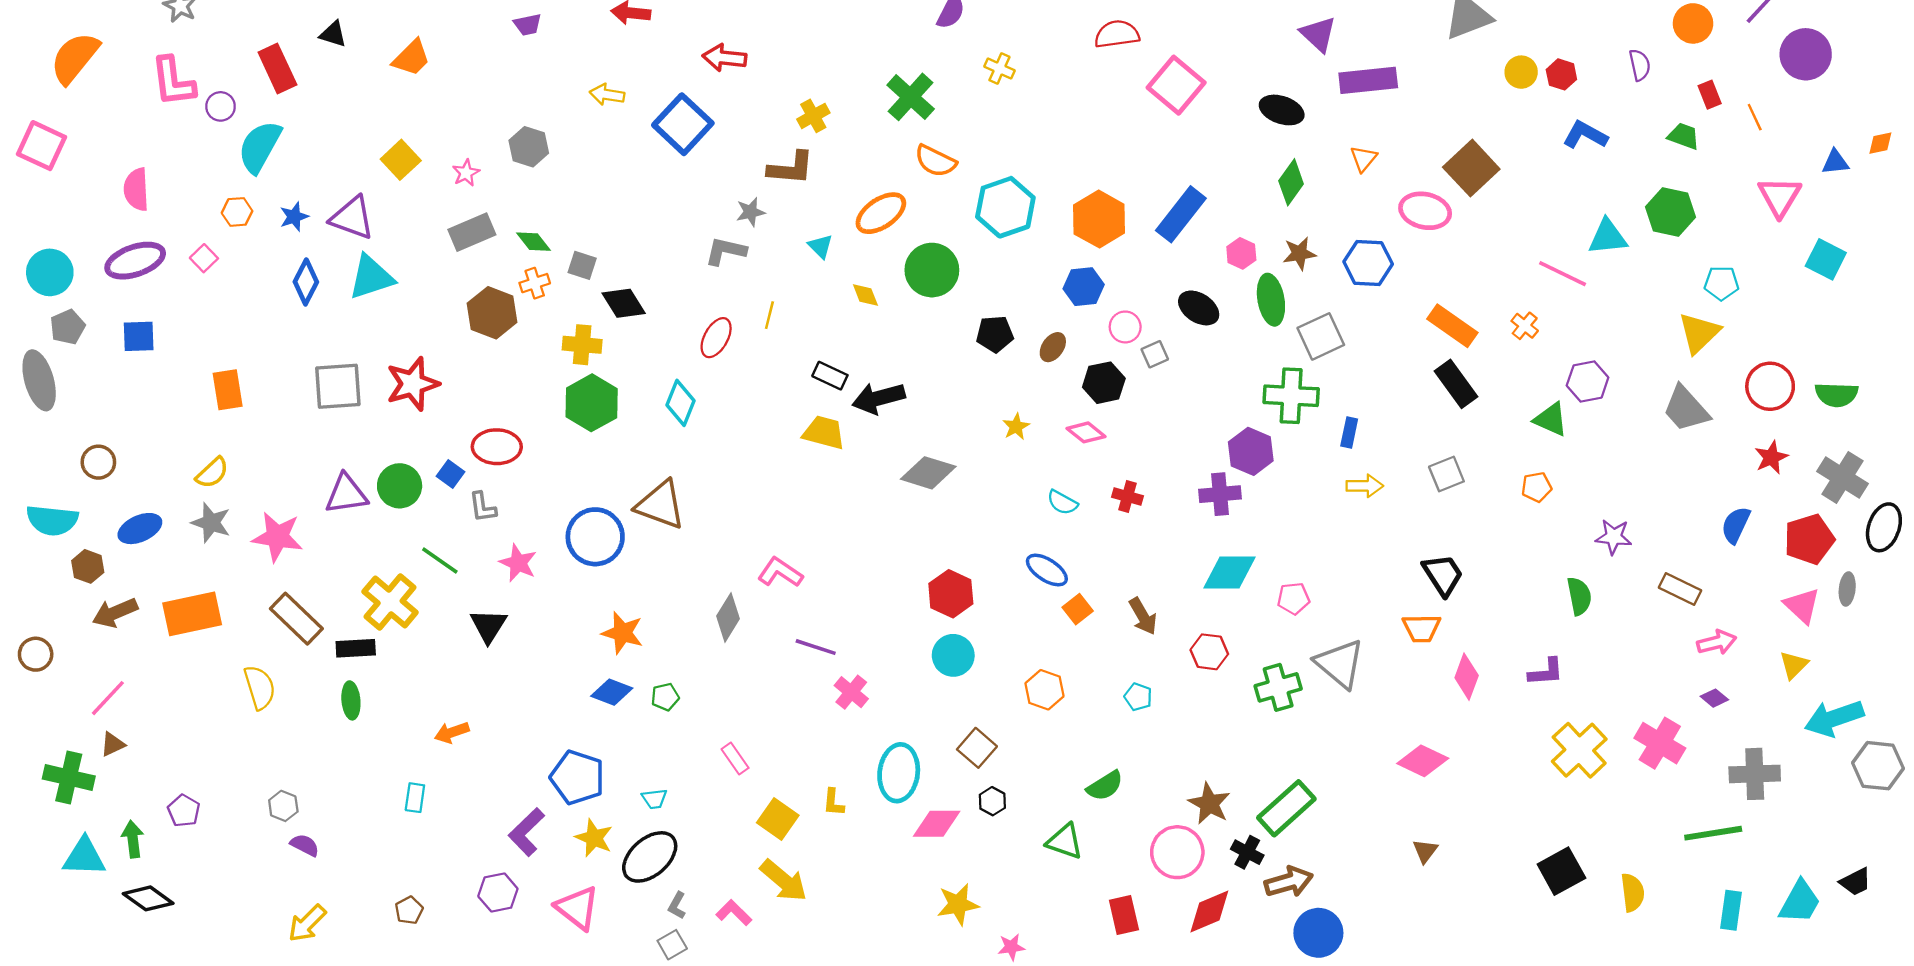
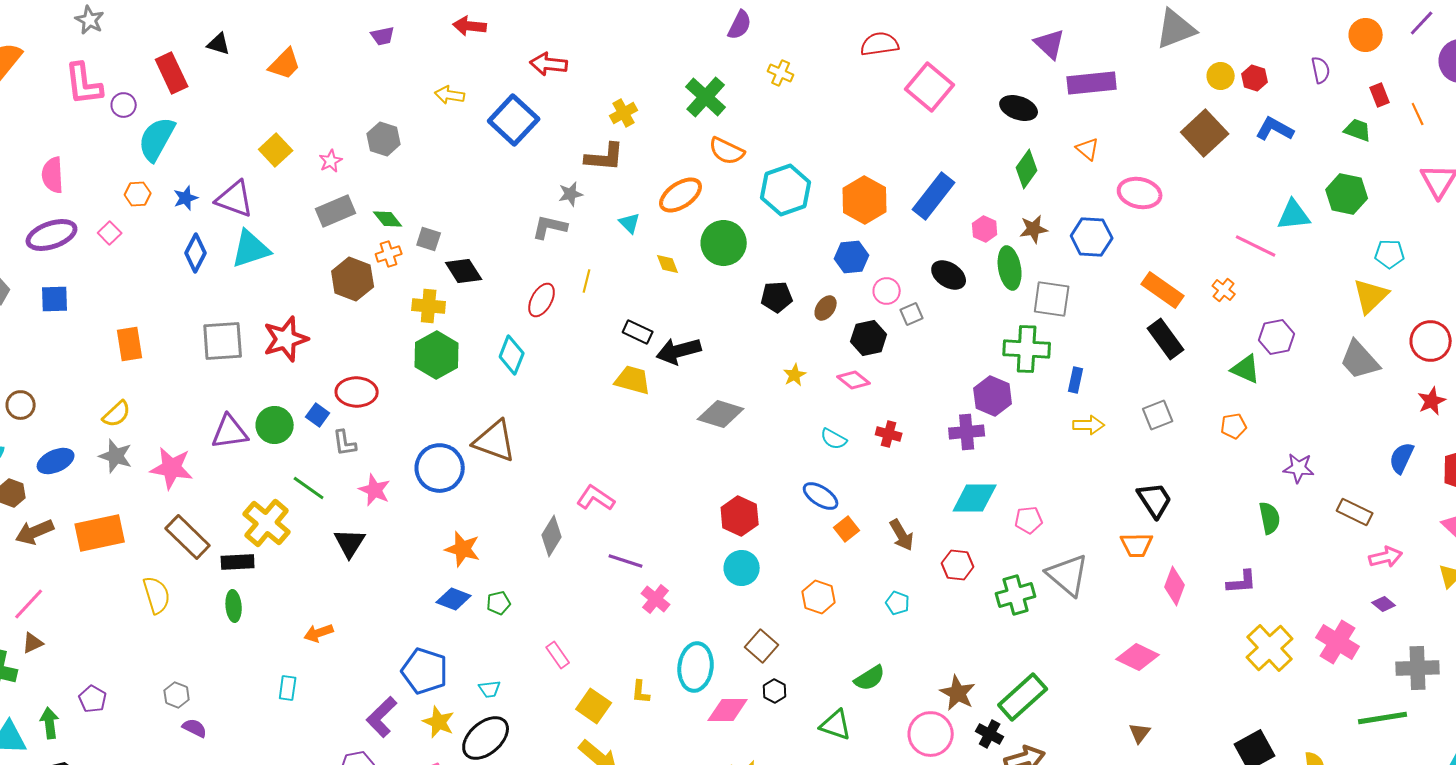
orange triangle: (1363, 159) -> (1088, 149), turned -30
brown square: (1471, 168) -> (1205, 133), moved
gray square: (1321, 336) -> (1052, 299), turned 33

